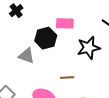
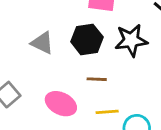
black hexagon: (46, 38) -> (87, 39), moved

